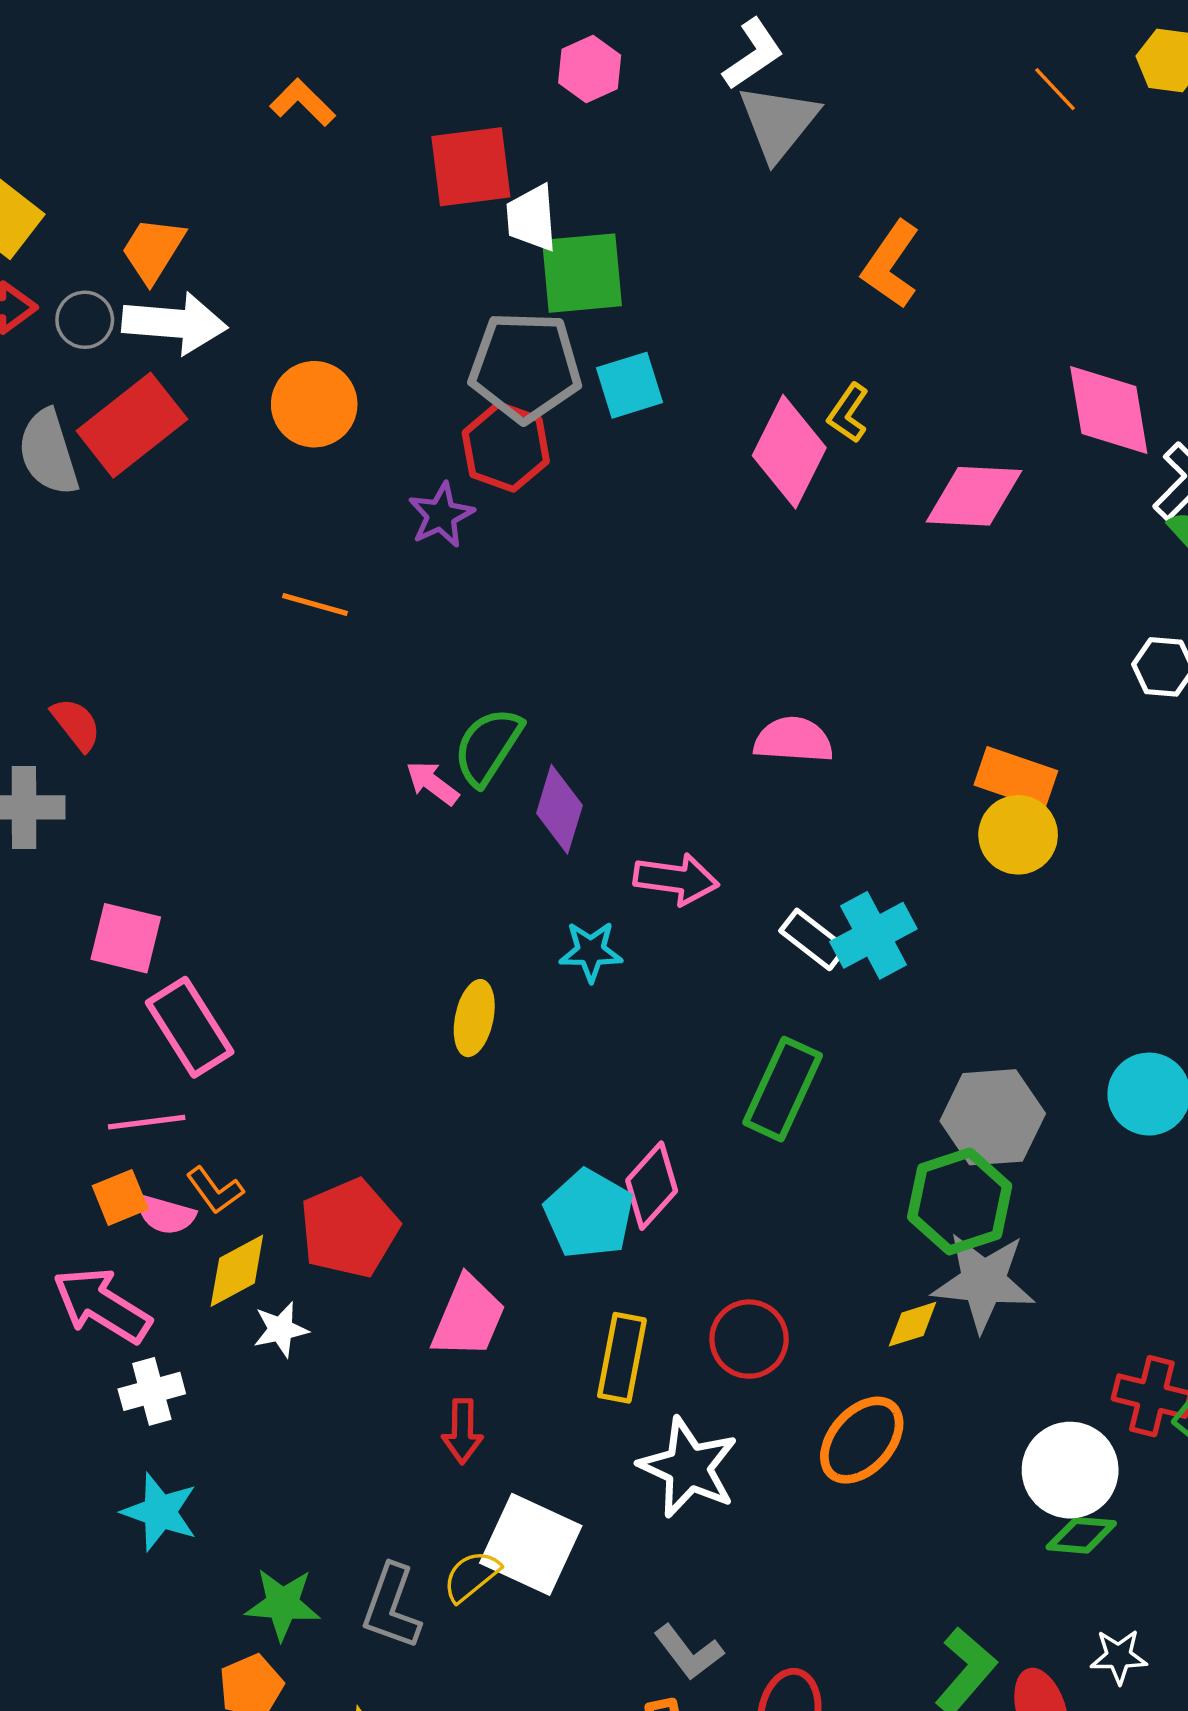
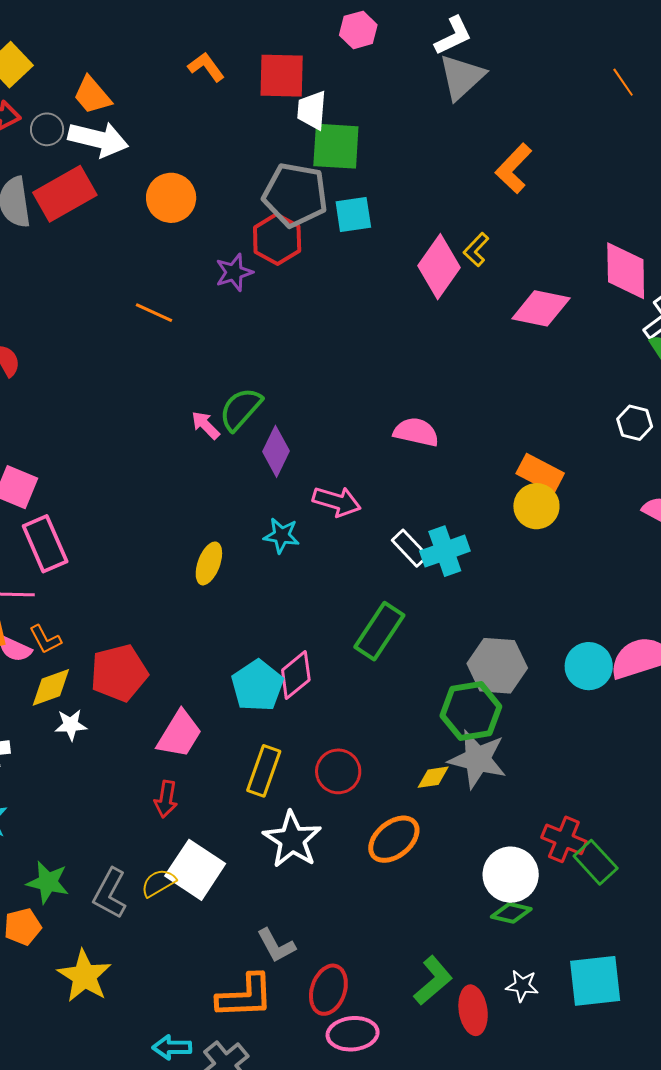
orange L-shape: (303, 102) -> (206, 67), moved
orange trapezoid: (153, 250) -> (92, 95), turned -81

